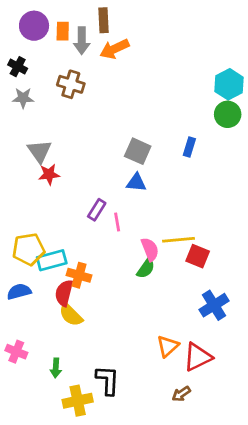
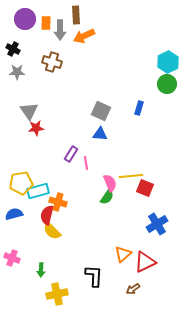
black L-shape: (108, 380) -> (94, 276), moved

